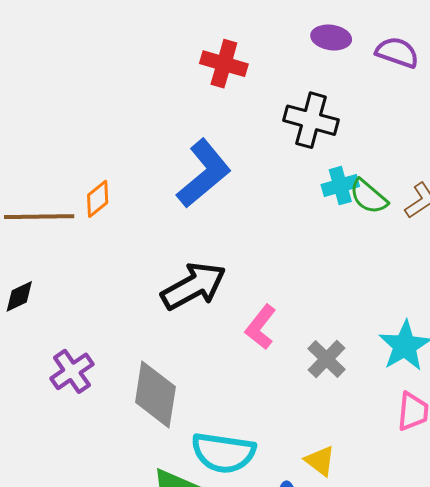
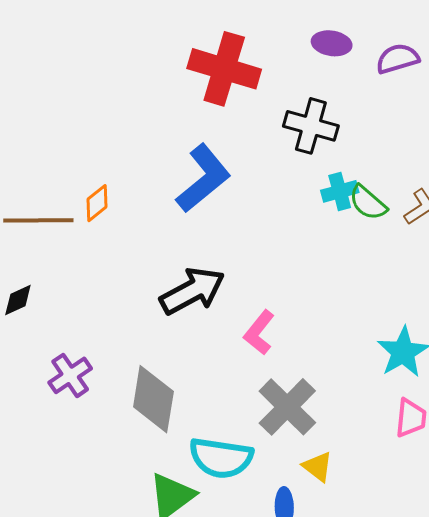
purple semicircle: (397, 52) -> (398, 59), turned -36
red cross: (224, 64) -> (224, 69), size x1.5
gray cross: (327, 359) -> (287, 407), moved, size x1.5

